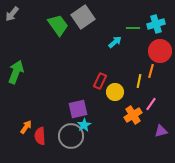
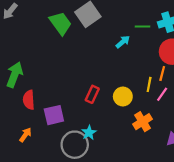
red rectangle: (100, 81) -> (92, 94), moved
pink line: (151, 104) -> (162, 94), moved
purple square: (78, 109) -> (54, 115), moved
red semicircle: (40, 136) -> (29, 100), moved

